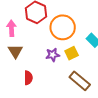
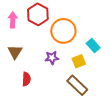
pink arrow: (11, 28) -> (13, 20), moved
yellow square: (72, 53) -> (79, 61), moved

